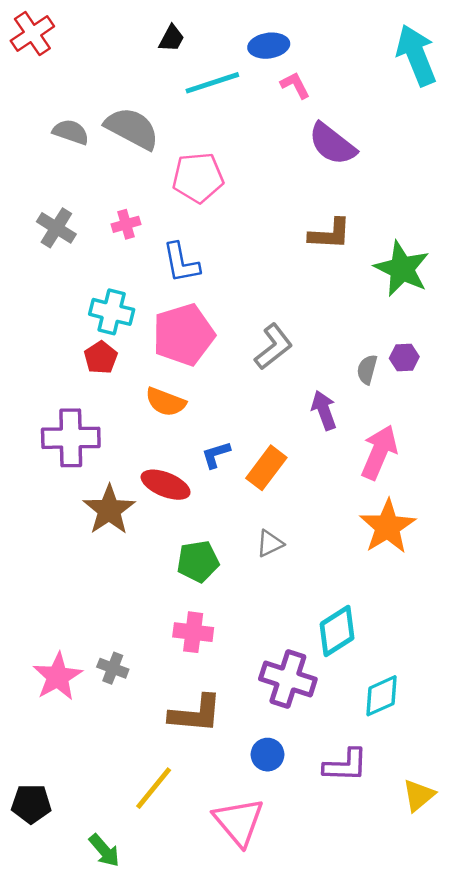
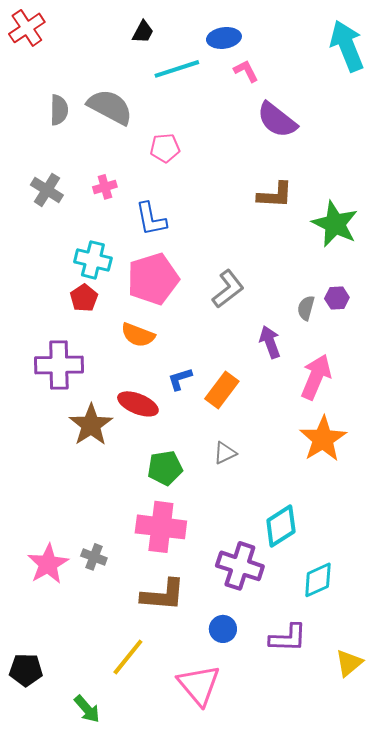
gray semicircle: (71, 132) -> (59, 110), turned 72
pink pentagon: (198, 178) -> (165, 148), size x0.7
pink cross: (193, 632) -> (161, 527), size x1.5

